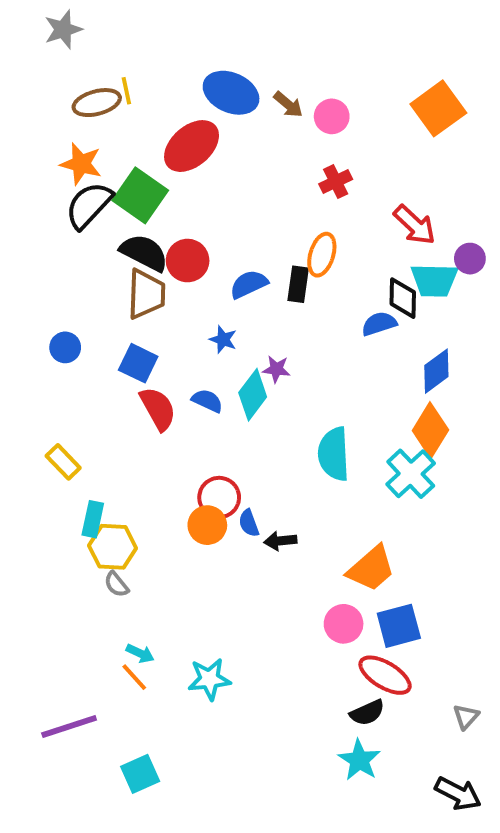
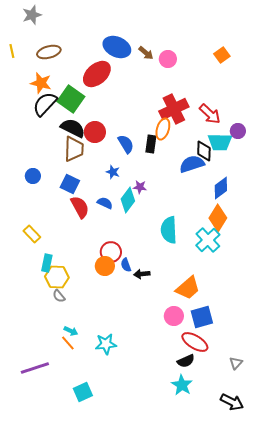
yellow line: (126, 91) -> (12, 51), moved
orange square: (438, 108) -> (222, 55), size x0.6
red cross: (336, 182) -> (174, 109), moved, size x1.8
blue semicircle: (249, 284) -> (126, 144), turned 84
blue semicircle: (379, 324) -> (192, 164), size x1.4
cyan square: (140, 774) -> (83, 392), moved

